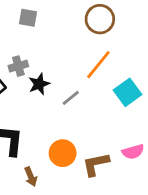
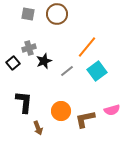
gray square: (28, 18) -> (28, 14), moved
brown circle: (100, 19) -> (57, 14), moved
cyan square: (127, 92) -> (97, 71), moved

